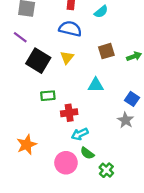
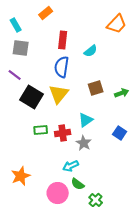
blue semicircle: (70, 29) -> (62, 67), turned -95
yellow triangle: (67, 57) -> (59, 94), size x1.5
cyan triangle: (96, 85) -> (86, 120), turned -35
red cross: (69, 113) -> (63, 133), moved
gray star: (126, 120) -> (84, 143), moved

